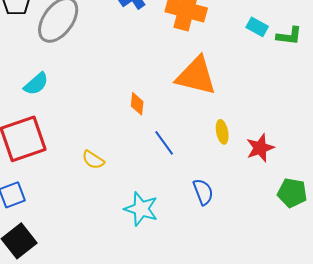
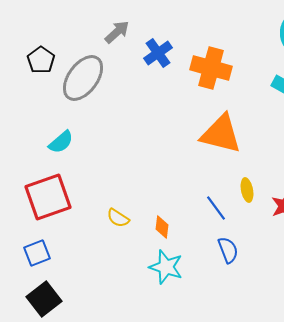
orange diamond: (137, 104) -> (162, 227), moved
blue line: (164, 143) -> (216, 208), moved

